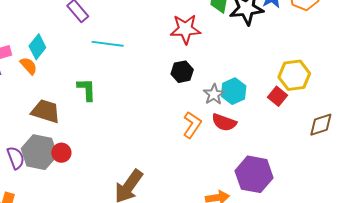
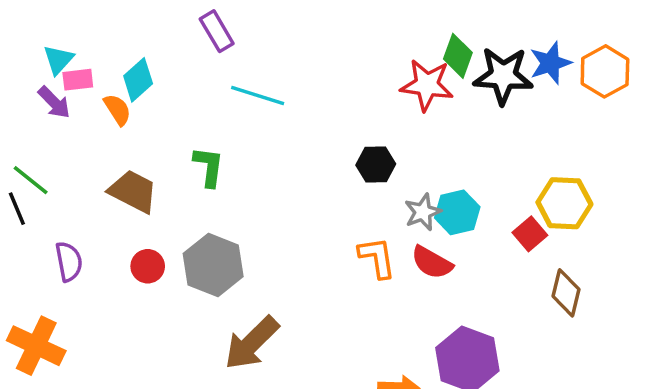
red star: (185, 29) -> (427, 85), moved
orange L-shape: (192, 125) -> (377, 258), turned -52
brown diamond: (321, 125) -> (566, 293), moved, turned -68
gray hexagon: (39, 152) -> (213, 265), moved

